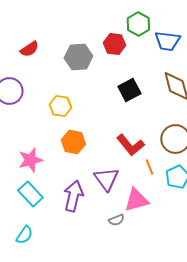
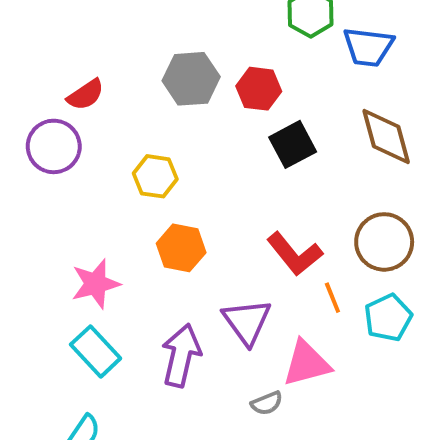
red hexagon: (114, 44) -> (259, 89), moved
red semicircle: (29, 49) -> (86, 95), moved

